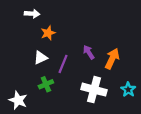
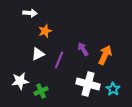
green cross: (46, 84) -> (41, 91), moved
cyan star: (128, 90) -> (113, 89), moved
white star: (18, 100) -> (20, 81), moved, turned -30

